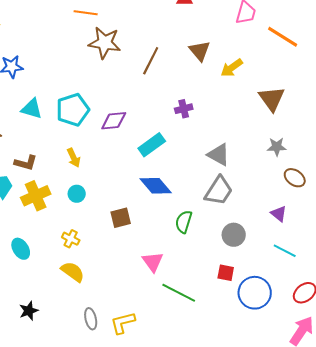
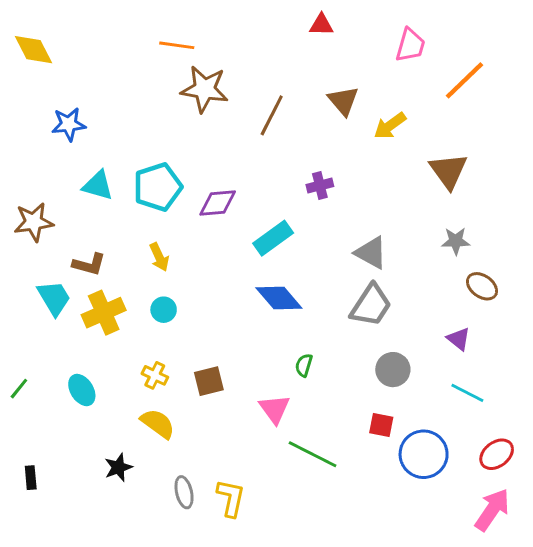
orange line: (283, 37) -> (464, 80), turned -76
brown square: (121, 218) -> (209, 381), moved
green semicircle: (184, 222) -> (304, 365), moved, size x0.7
black star: (29, 311) -> (118, 467), moved
yellow L-shape: (123, 323) -> (231, 498), turned 116

